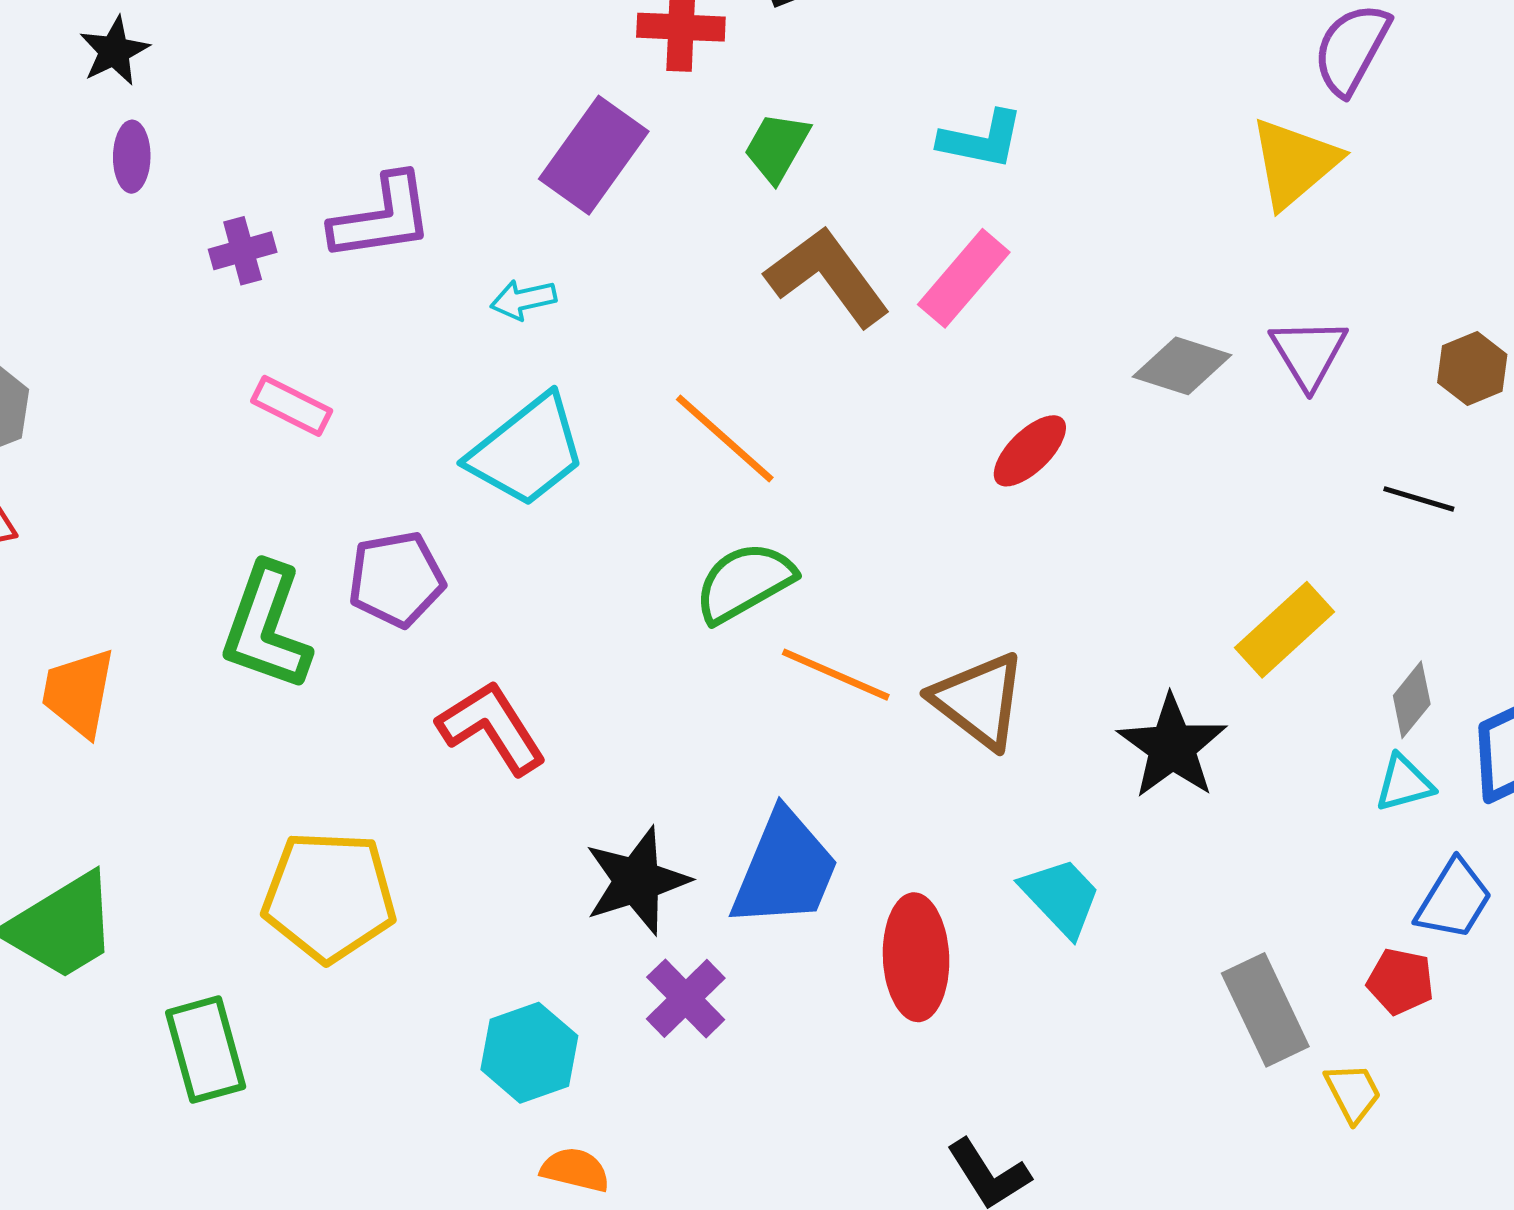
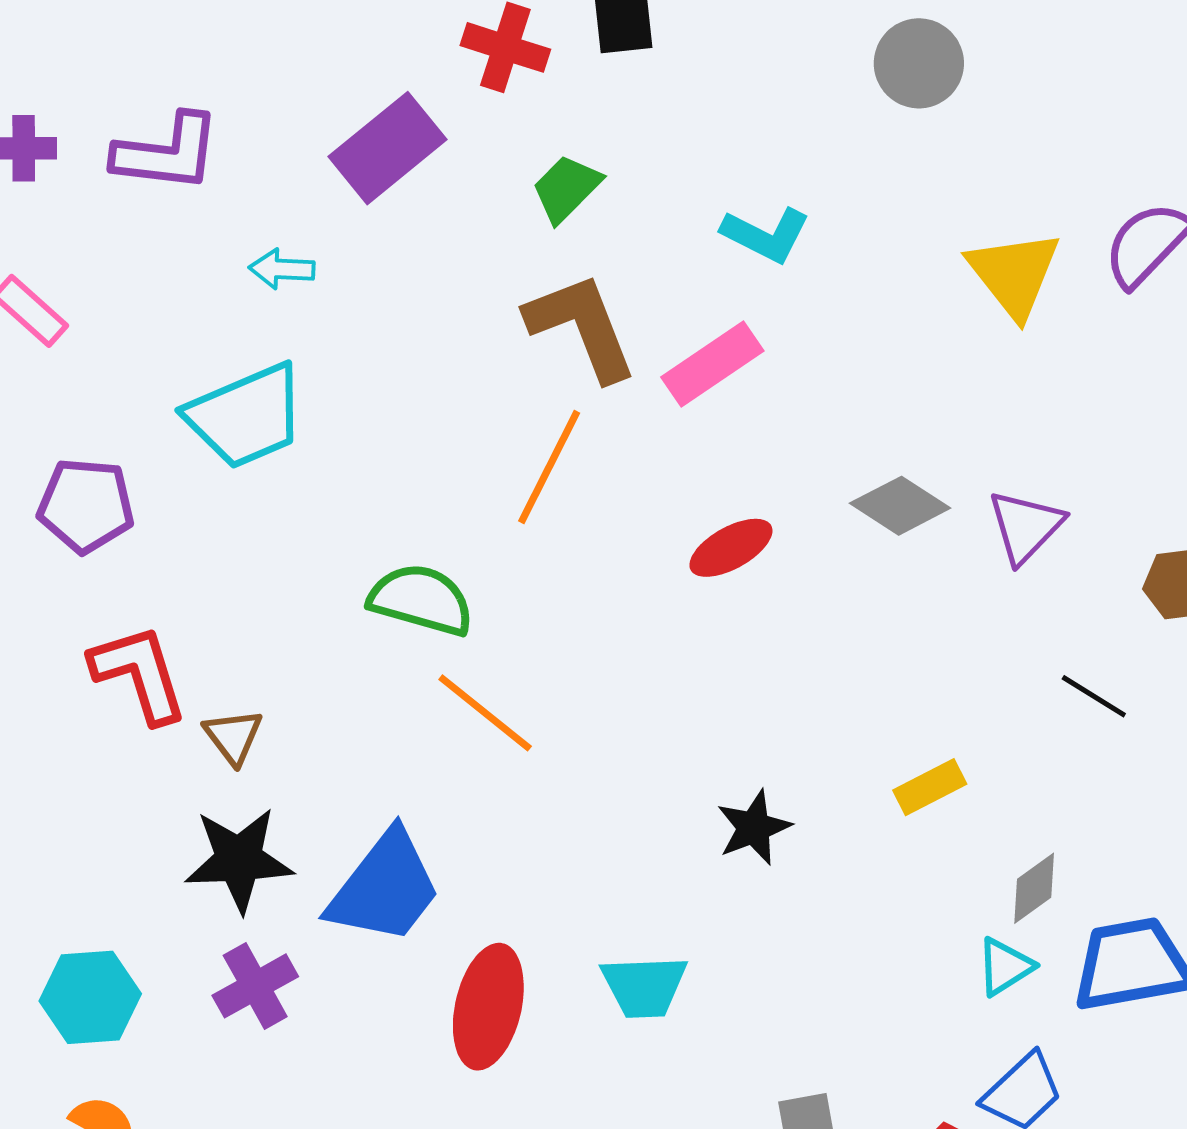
yellow triangle: (1294, 163) -> (1014, 274), moved, turned -43
orange line: (725, 439) -> (549, 467), moved, turned 60
green semicircle: (744, 582) -> (421, 600), turned 30
yellow rectangle: (1284, 630) -> (930, 787), size x0.7
brown triangle: (979, 701) -> (233, 737), moved, size x0.6
black star: (1172, 747) -> (754, 828), moved, size x0.7
cyan triangle: (1404, 783) -> (1005, 967), turned -32
cyan trapezoid: (1061, 897) -> (644, 986), turned 116

